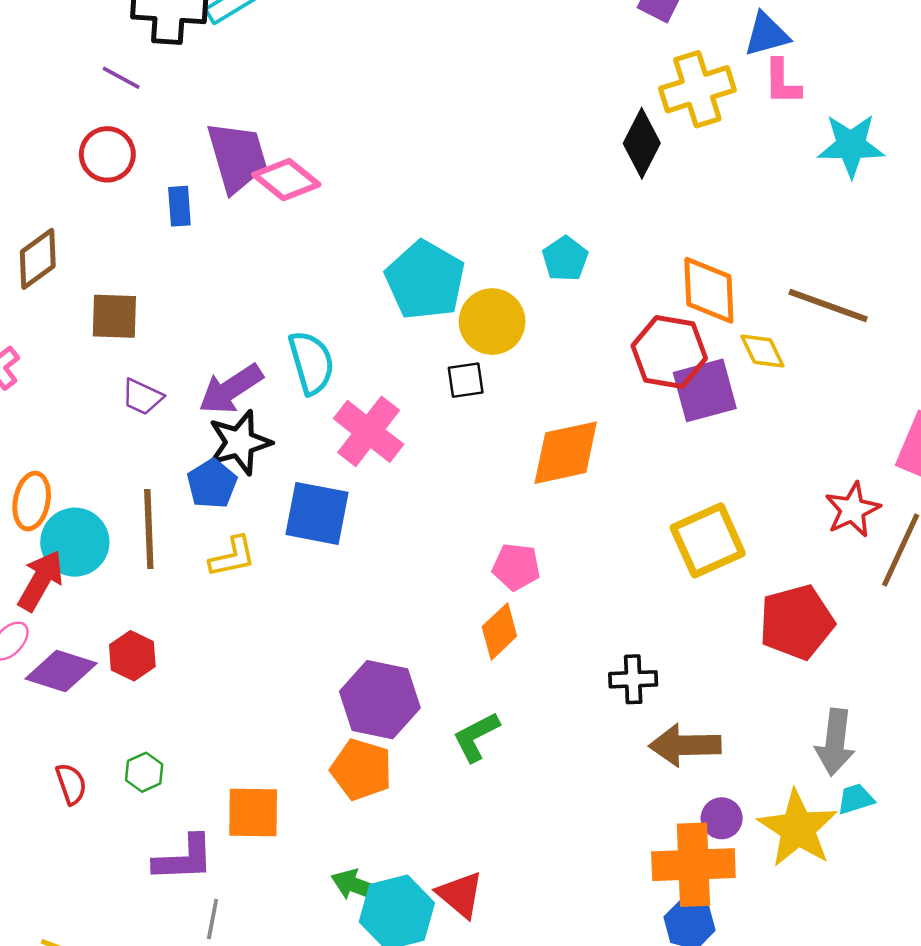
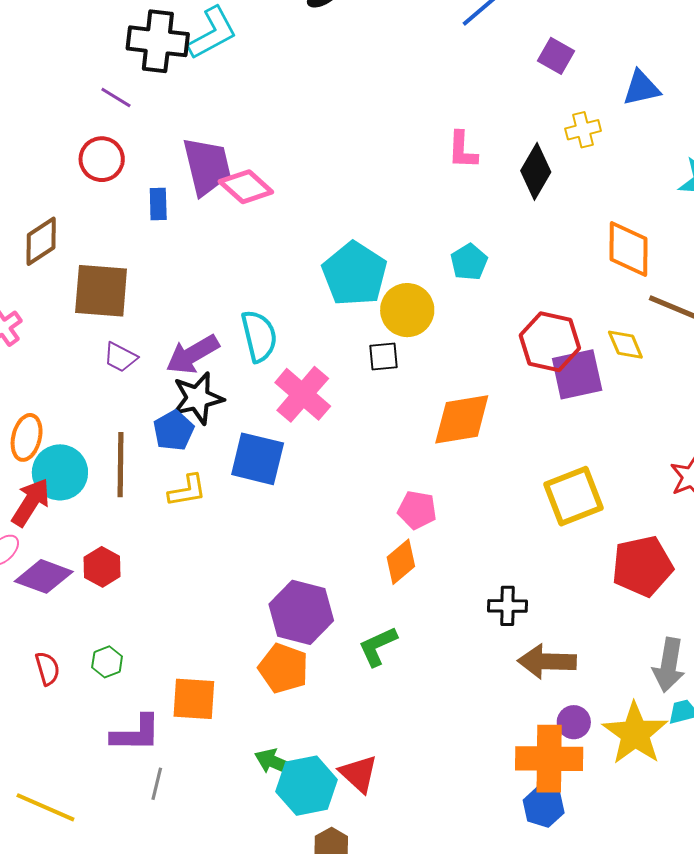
pink L-shape: (782, 82) -> (462, 150), moved
yellow cross: (697, 89) -> (583, 130), size x0.6
orange diamond: (709, 290) -> (628, 249), moved
brown square: (114, 316) -> (101, 291), size x1.4

